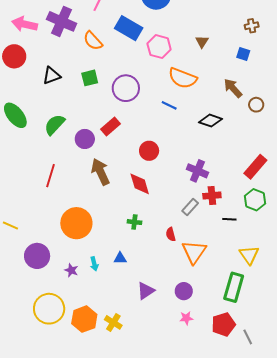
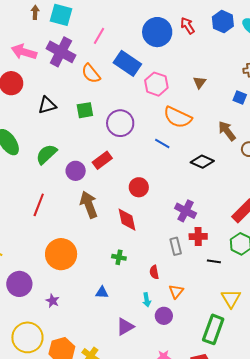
gray rectangle: (190, 207) -> (176, 246), turned -60
orange triangle: (194, 252) -> (176, 291), size x0.6
cyan arrow: (94, 264) -> (147, 300), moved
purple circle: (184, 291) -> (164, 316), moved

